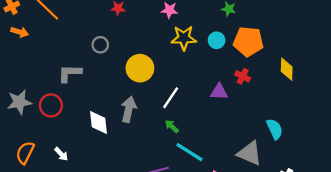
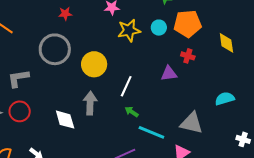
gray circle: (100, 45) -> (55, 49), size x2.0
gray L-shape: (70, 73) -> (18, 78), moved
cyan semicircle: (275, 129) -> (225, 99), turned -72
gray triangle: (250, 153) -> (192, 123), moved

